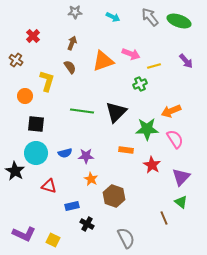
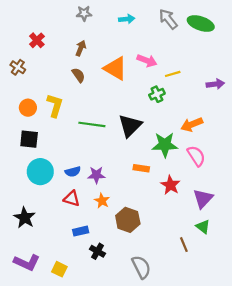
cyan arrow: (113, 17) -> (127, 19), turned -32
orange triangle: (103, 61) -> (115, 68), turned 50
purple arrow: (186, 61) -> (215, 84), moved, turned -56
yellow L-shape: (47, 81) -> (55, 105), moved
black square: (36, 124) -> (29, 139), moved
black star: (15, 171) -> (25, 218), moved
red triangle: (49, 186) -> (72, 199), moved

